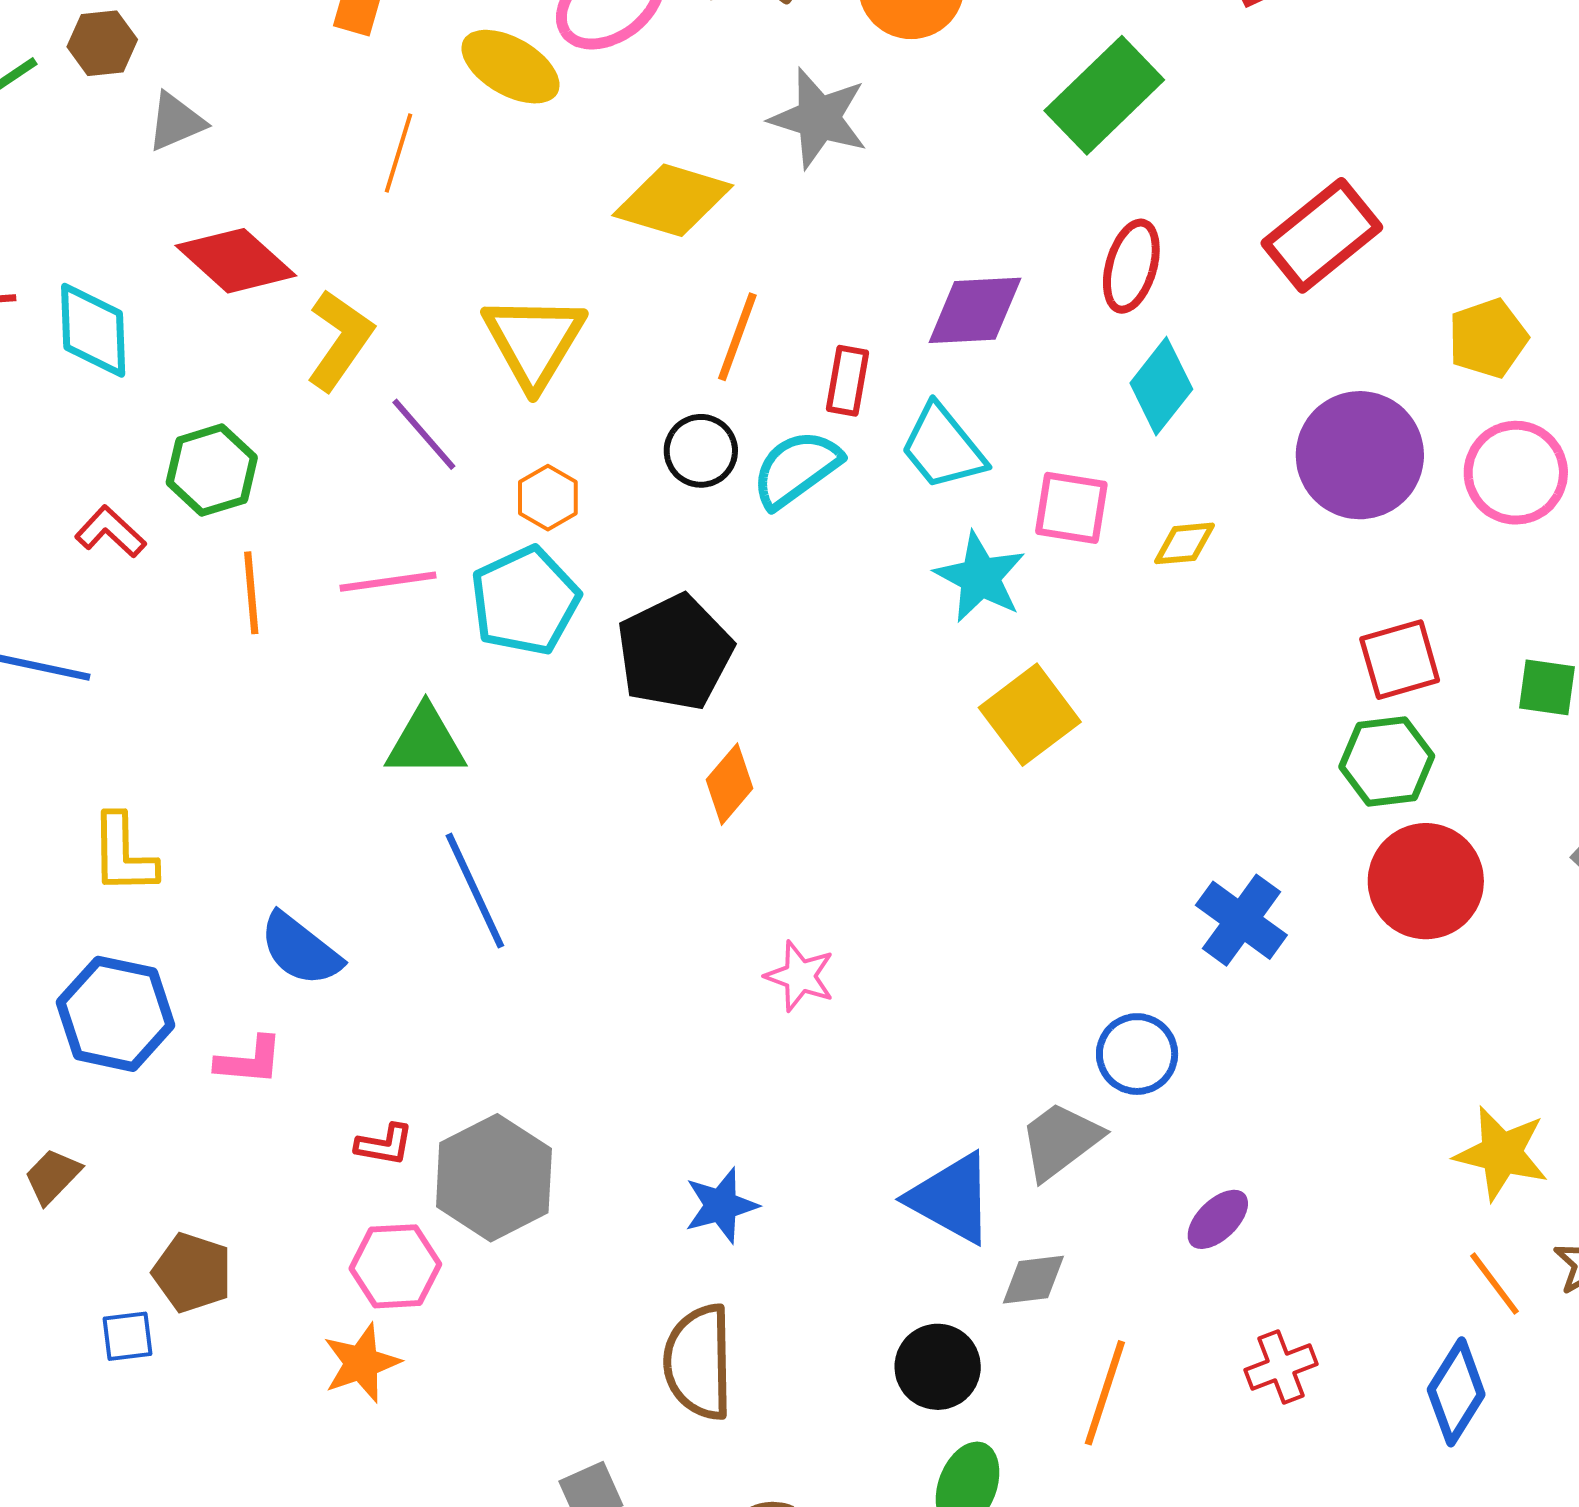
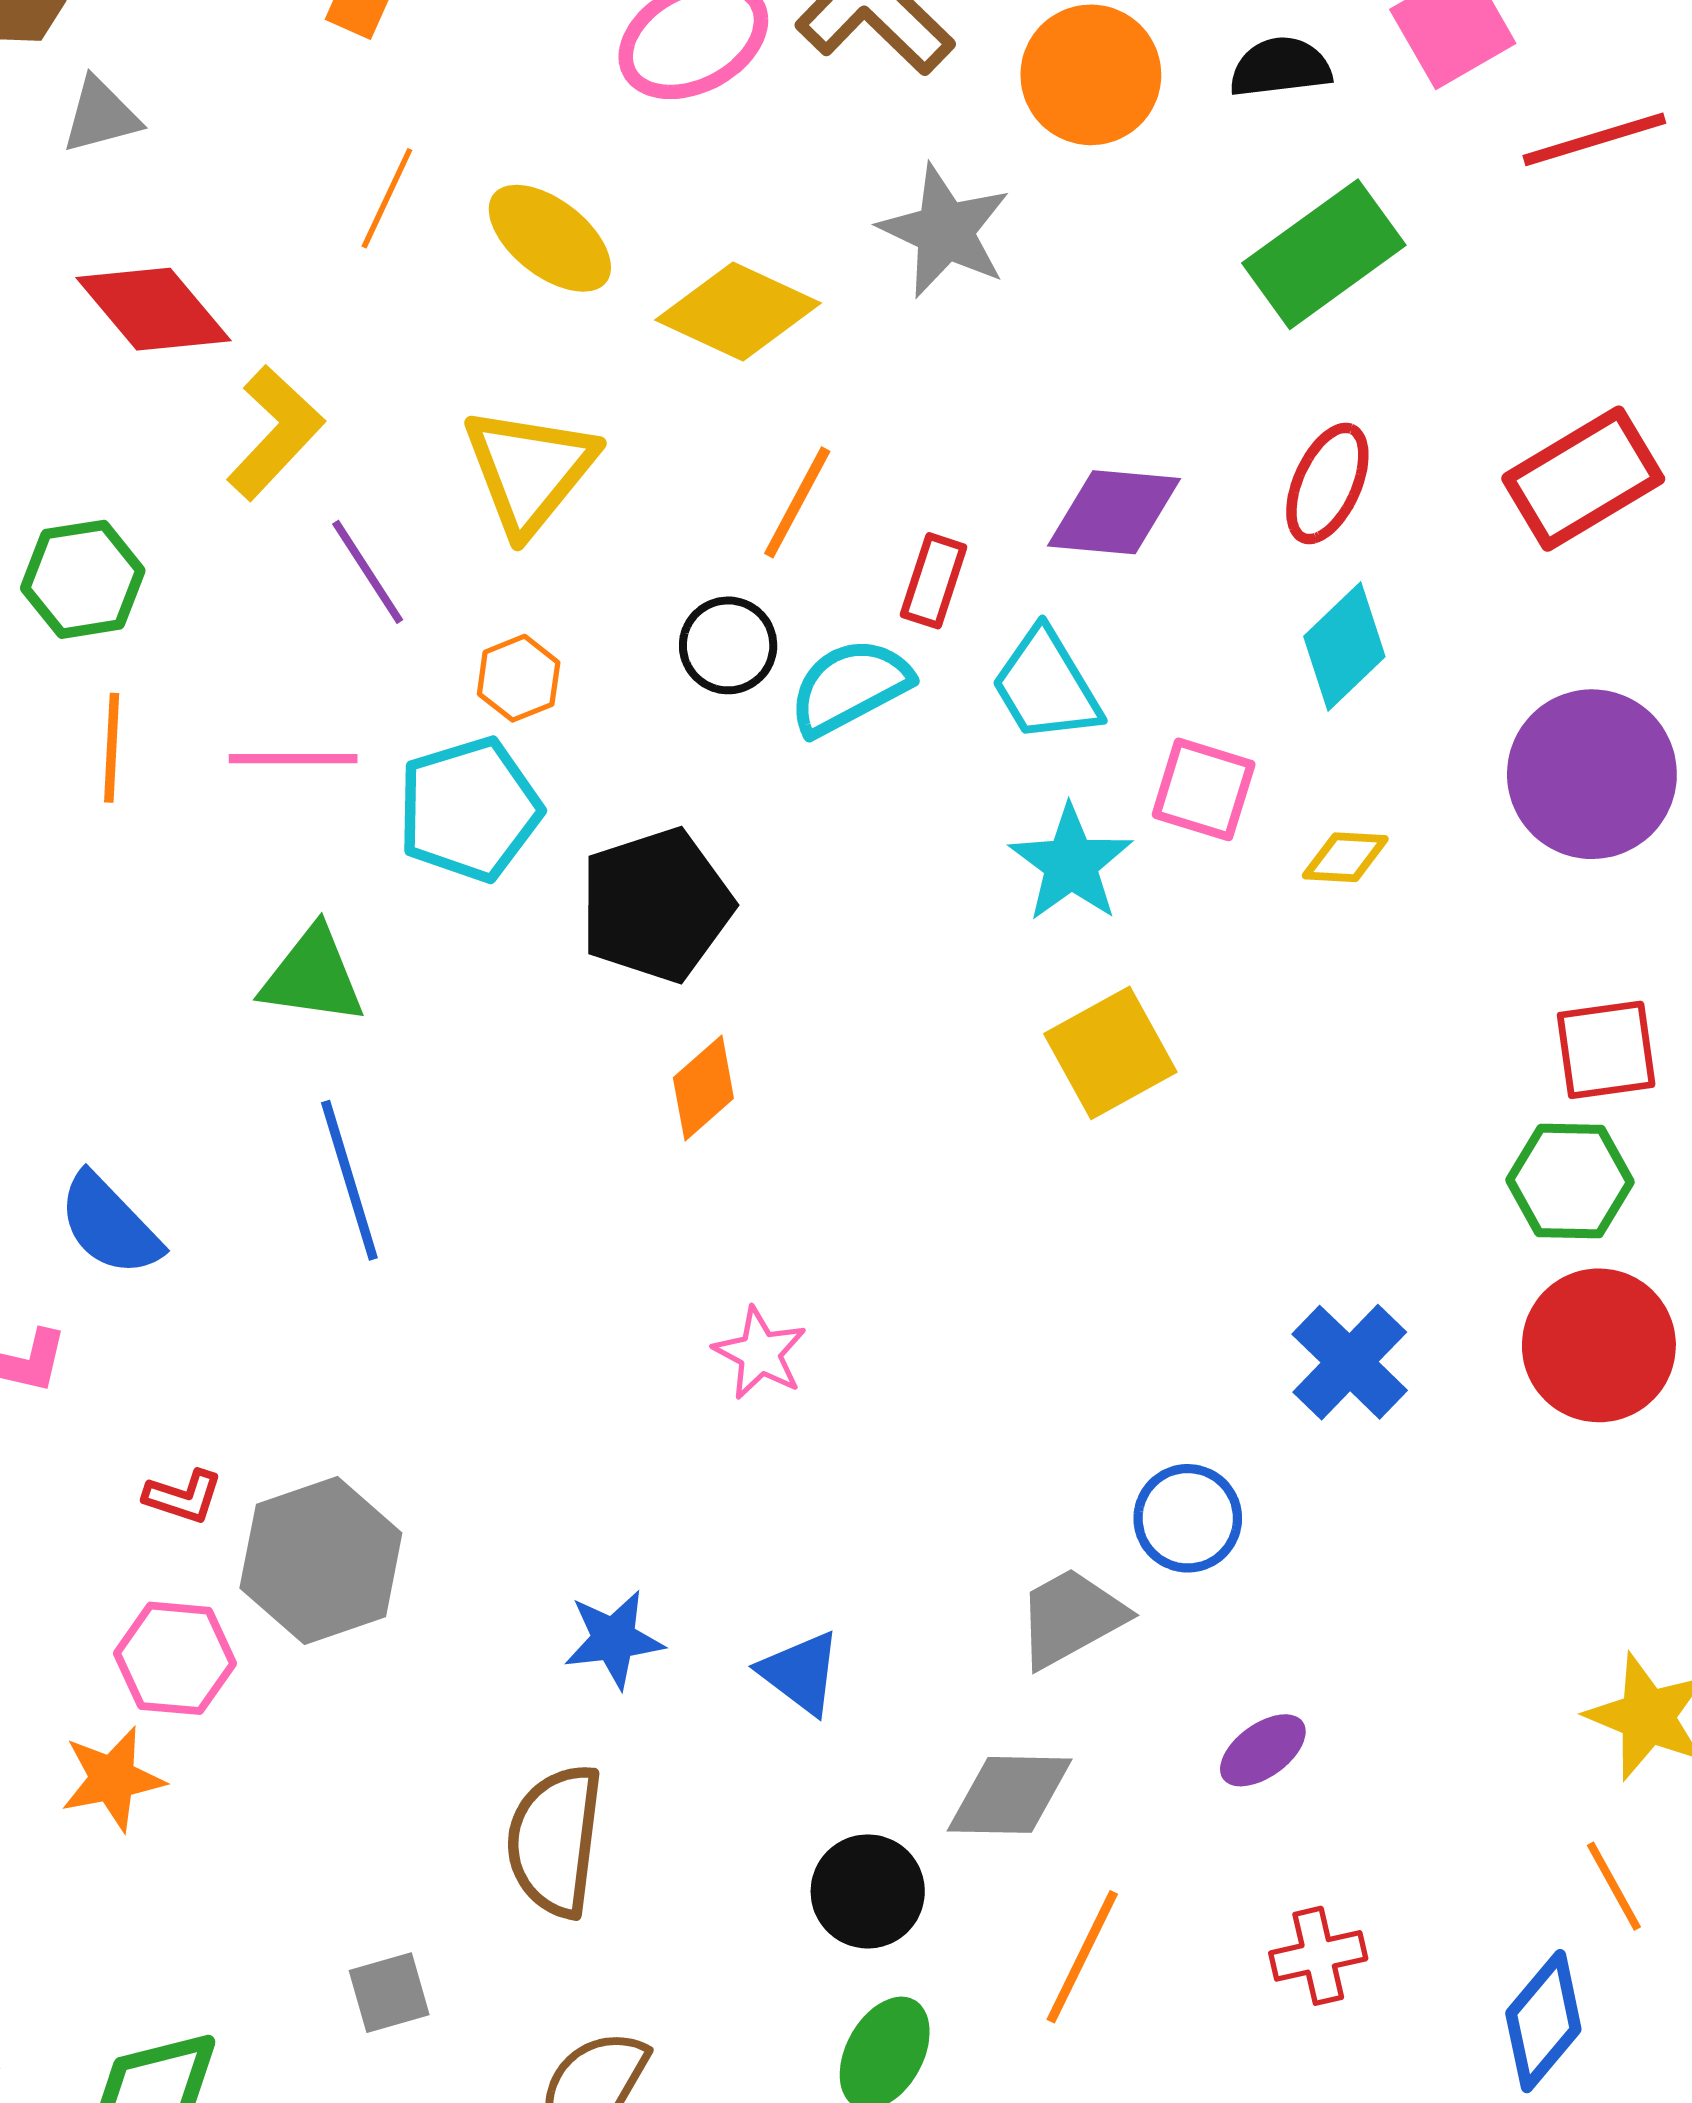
yellow ellipse: (511, 67) -> (550, 238), moved
blue triangle: (951, 1198) -> (800, 1673), moved, size x0.7
gray diamond: (1033, 1280) -> (1010, 1795), size x1.4

